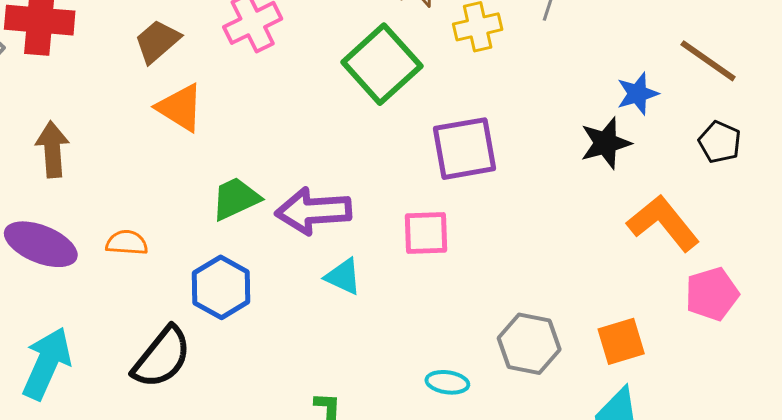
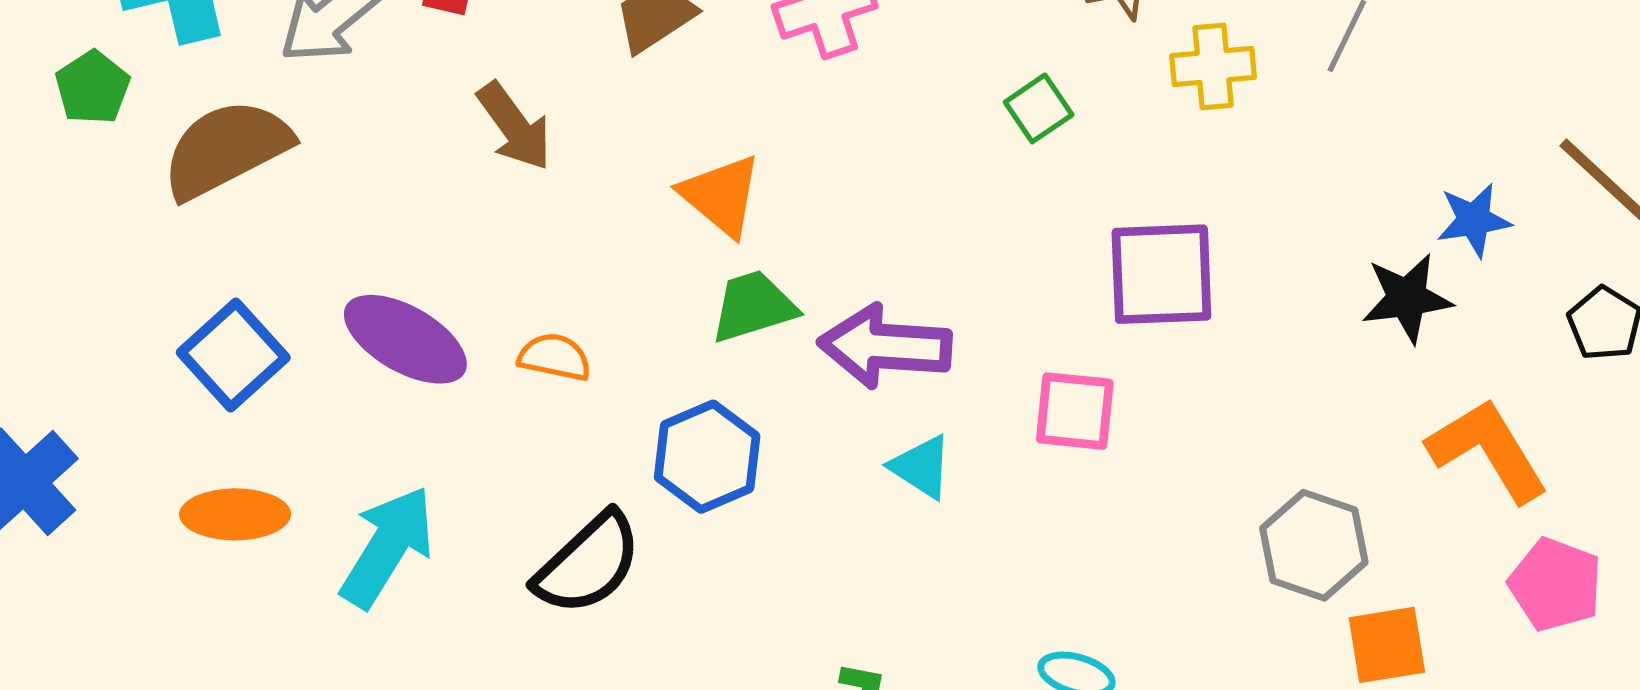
green square: (382, 64) -> (1039, 108), size x0.5
orange triangle: (180, 108) -> (721, 195), moved
brown arrow: (52, 149) -> (514, 126), moved, turned 140
pink pentagon: (712, 294) -> (1555, 584), turned 30
gray hexagon: (529, 344) -> (1314, 545), moved

